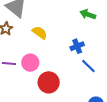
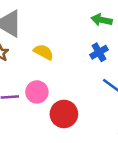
blue cross: (77, 46) -> (99, 52), moved

